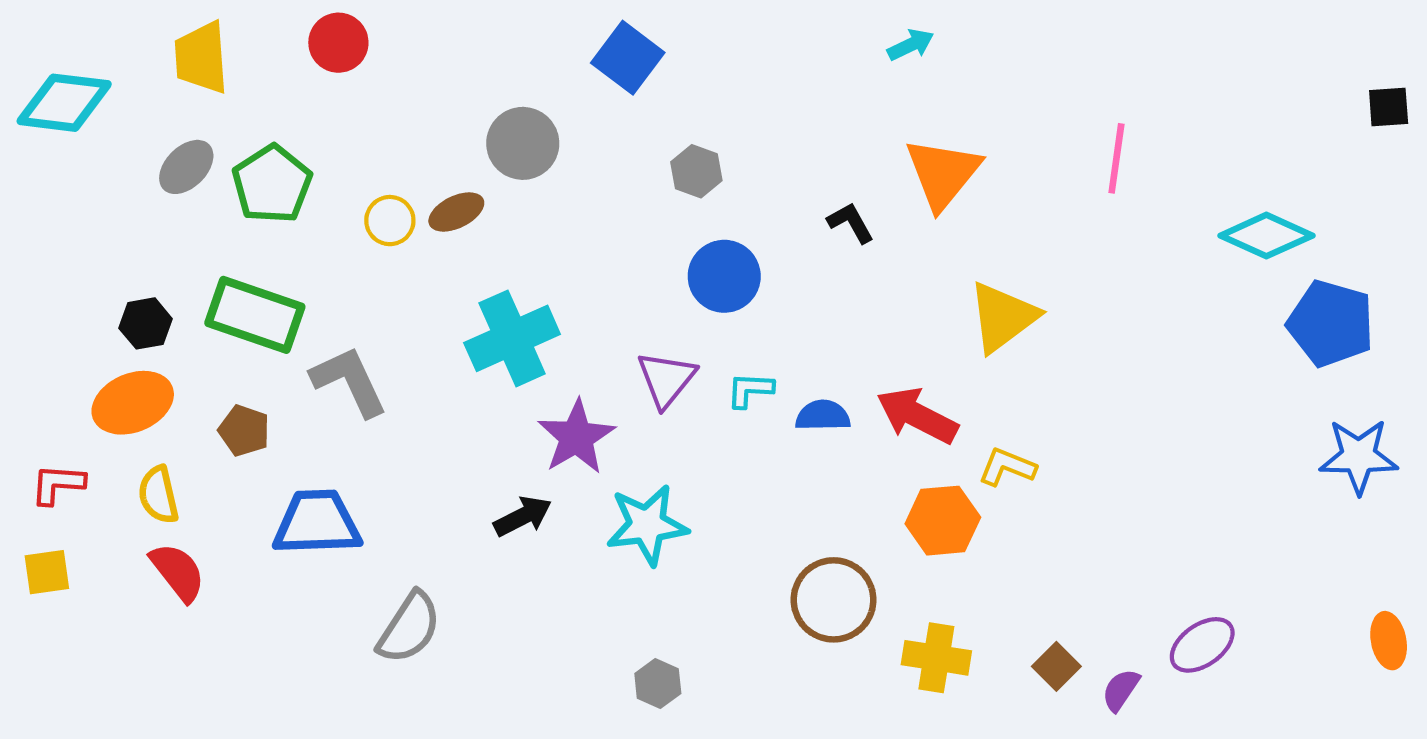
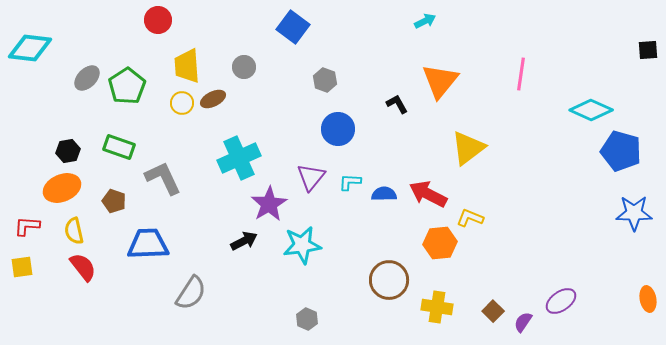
yellow trapezoid: (201, 58) -> (187, 66), moved
gray circle: (523, 143) -> (244, 67), size x0.7
green rectangle: (255, 315) -> (119, 147), size x0.7

